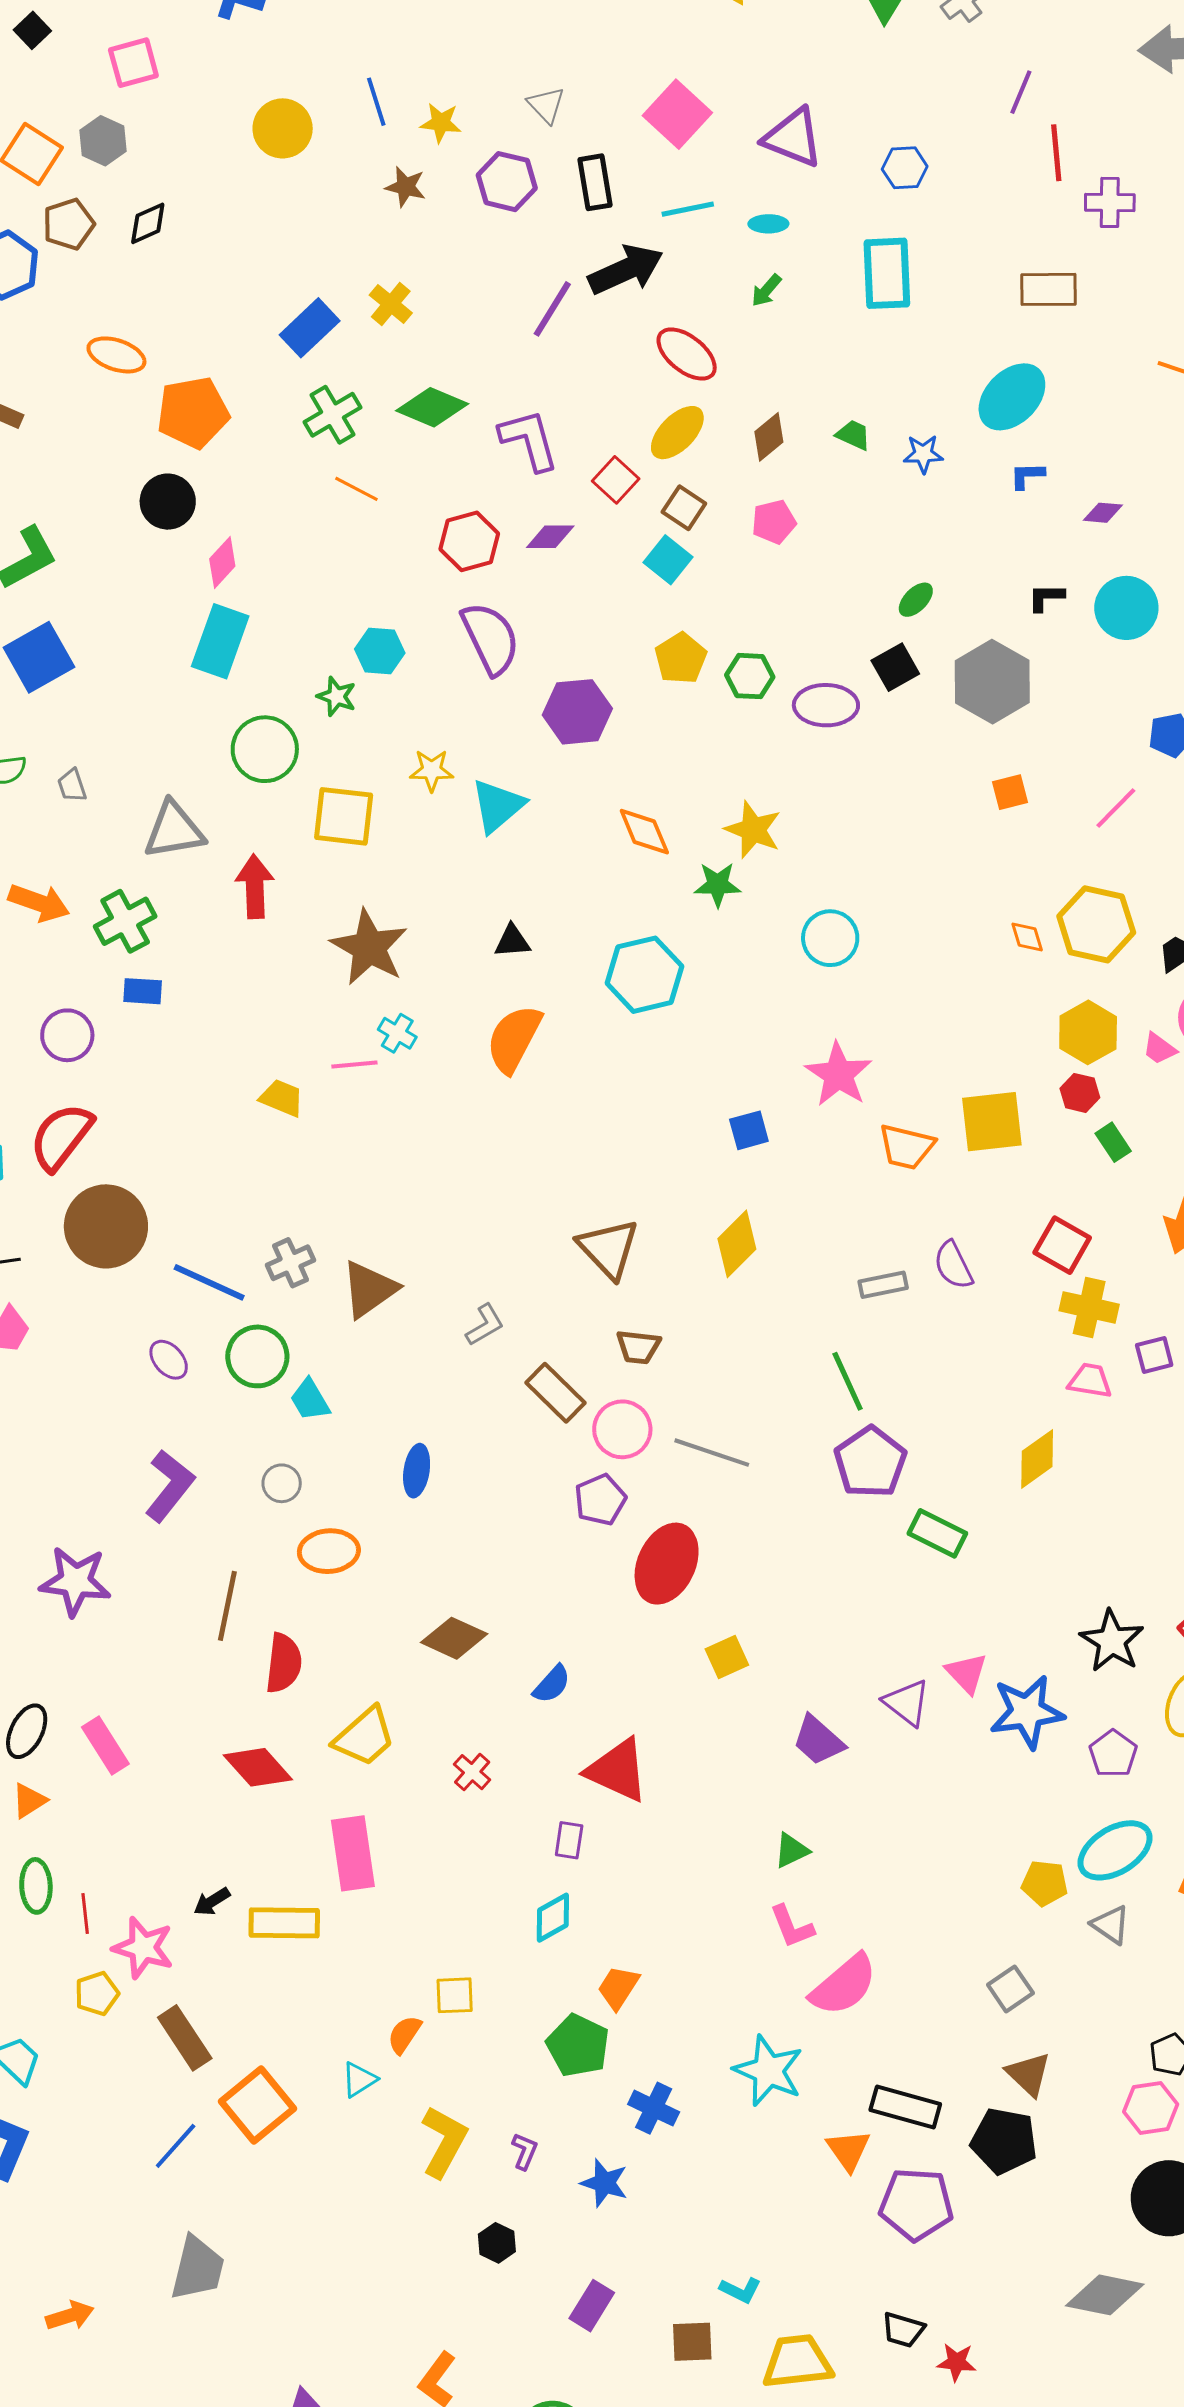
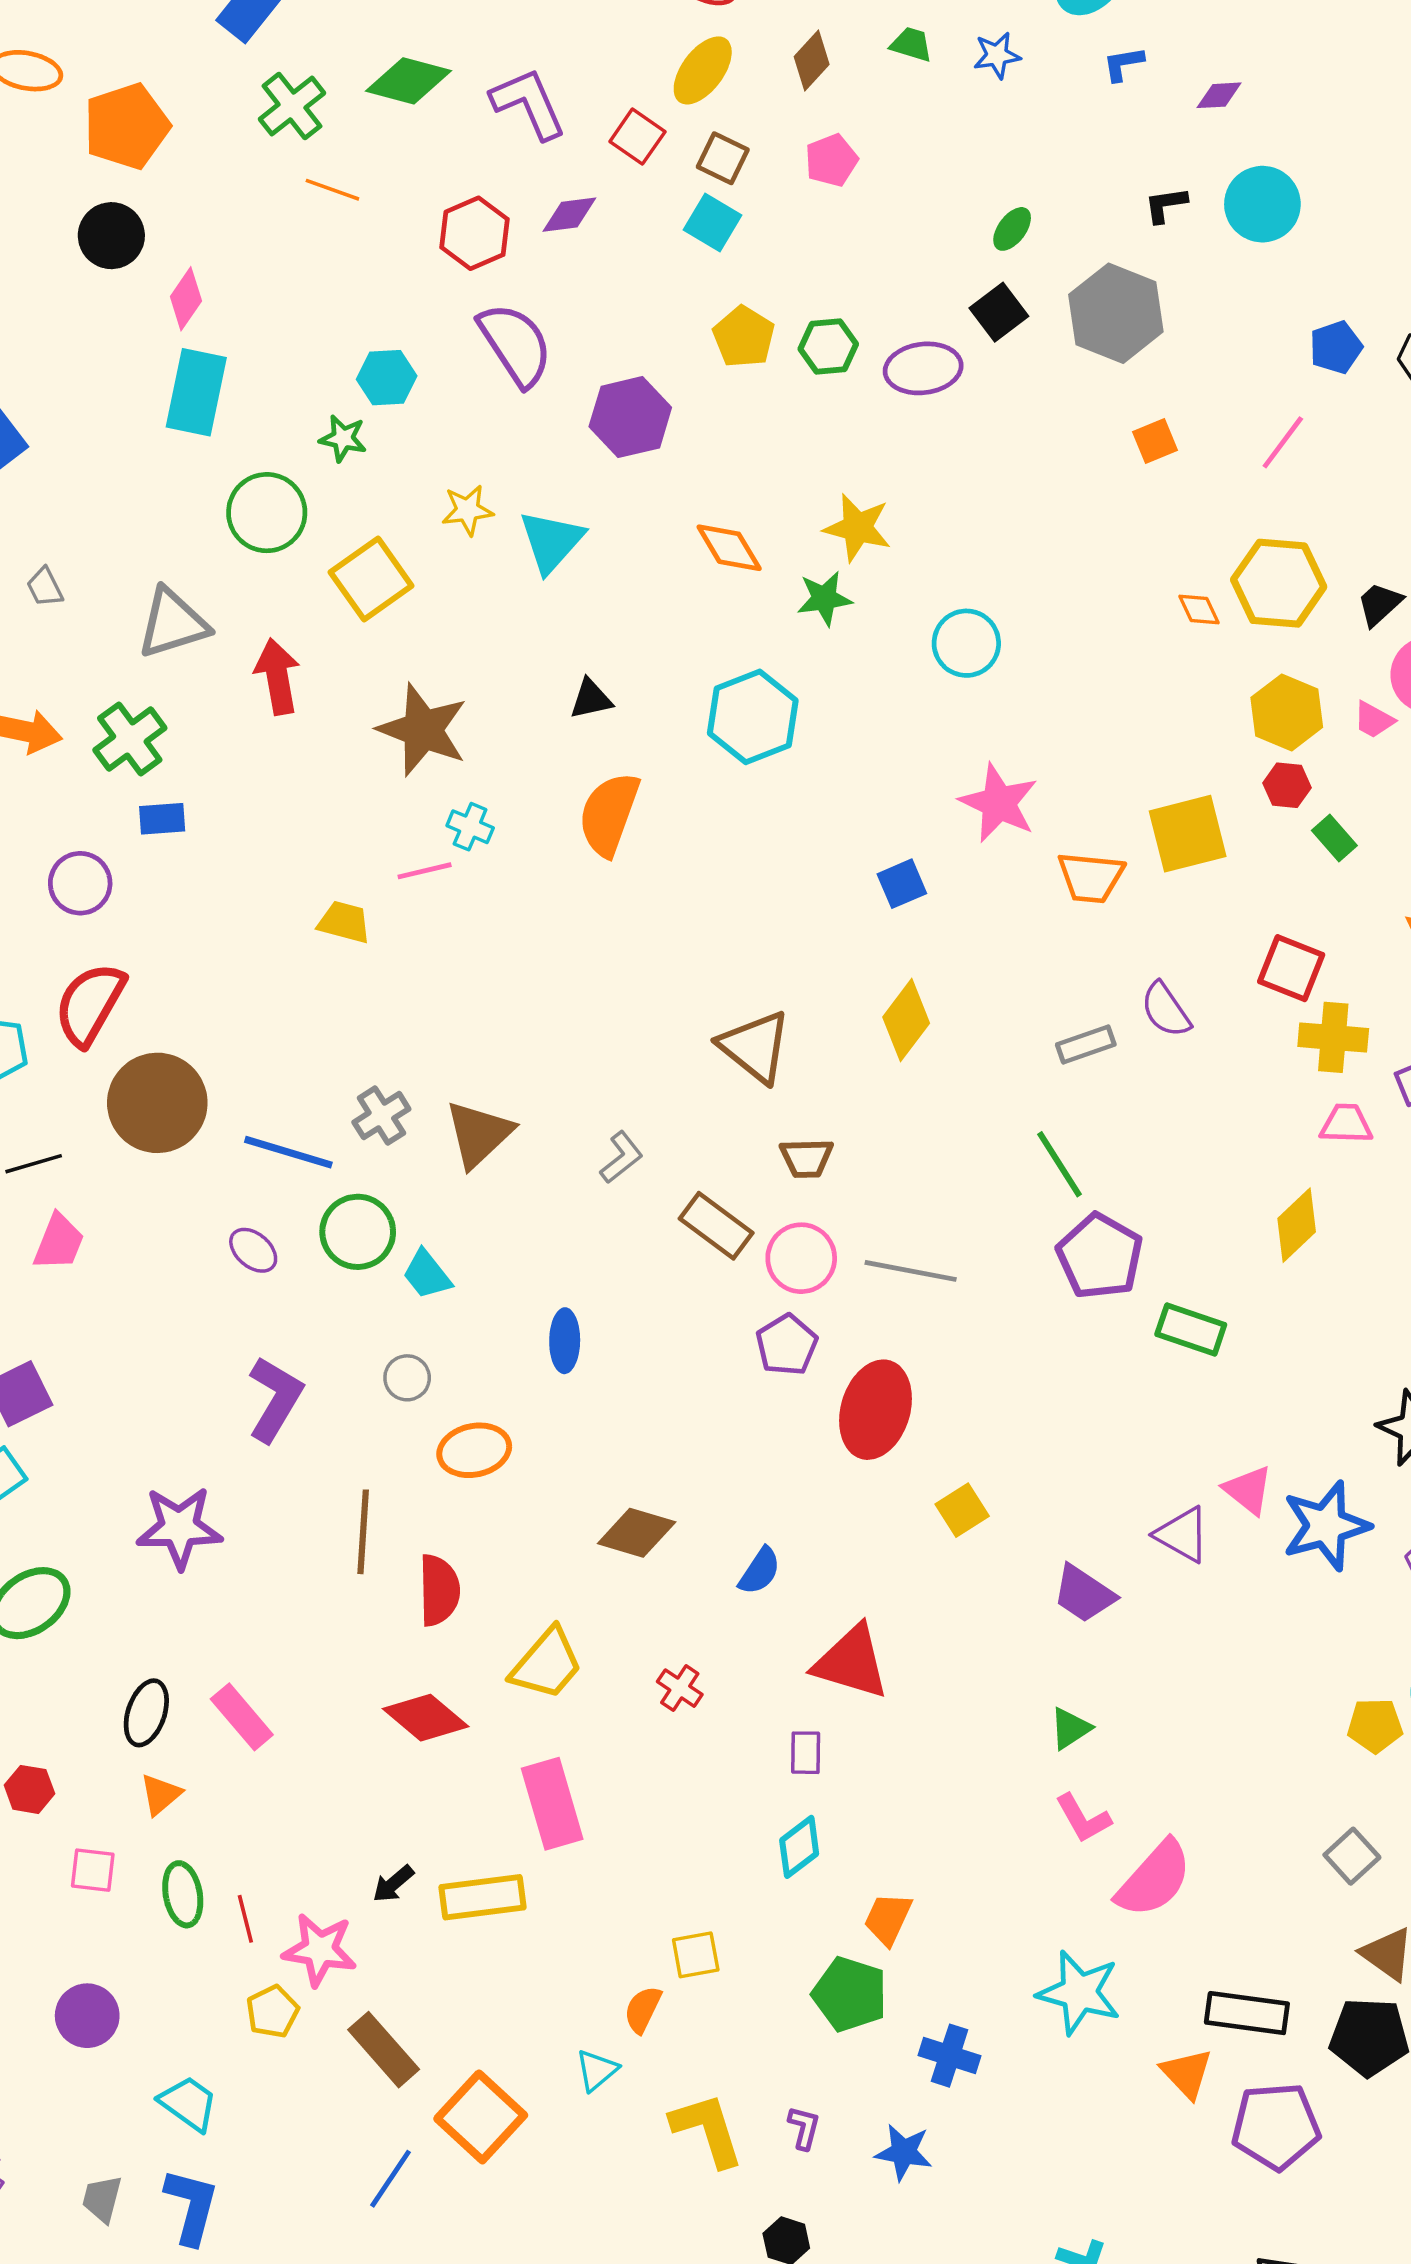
yellow square: (344, 816) -> (371, 579), turned -34
yellow L-shape: (444, 2142) -> (707, 2130), turned -38

